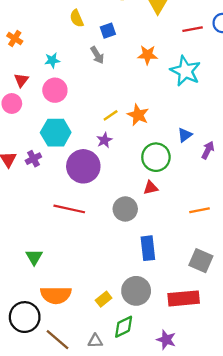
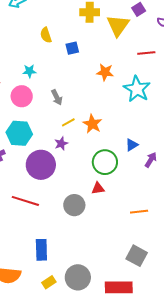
gray arrow: (97, 55) -> (57, 97), moved
cyan star: (52, 60) -> (29, 71), moved
blue rectangle: (148, 248) -> (41, 250), moved

